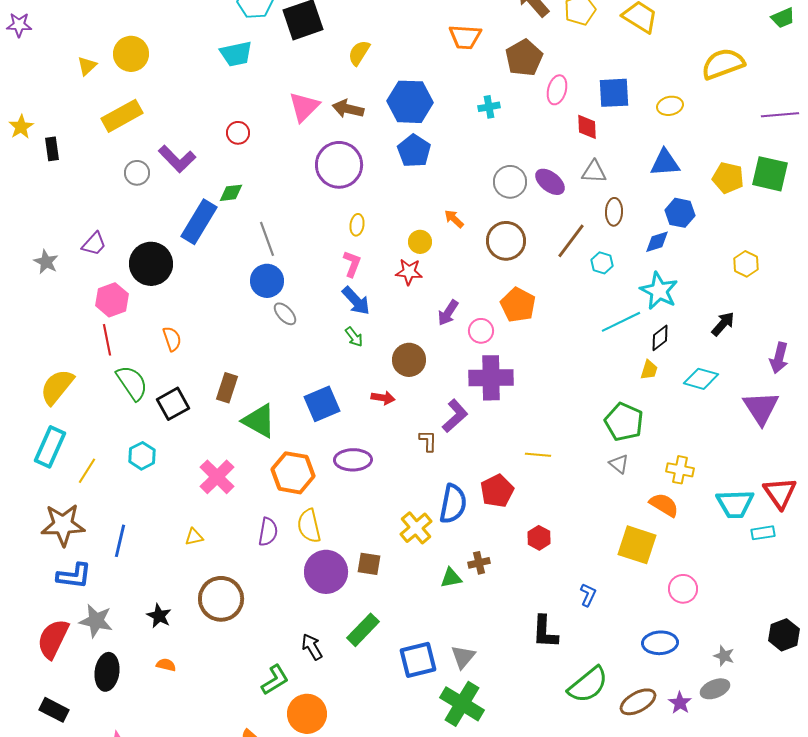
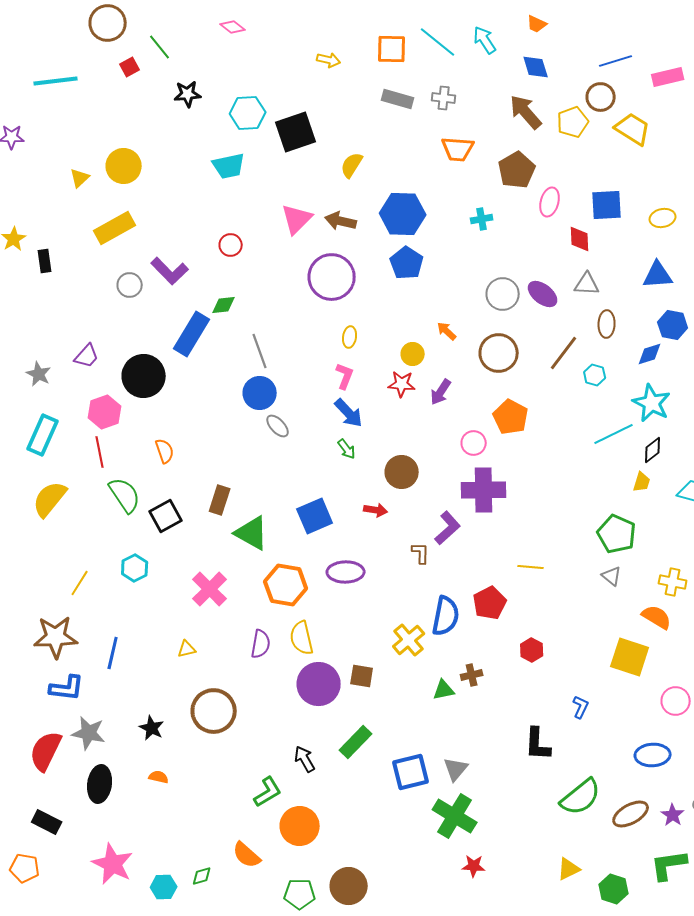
purple arrow: (448, 313) -> (441, 392), moved
cyan rectangle: (50, 447) -> (43, 435), moved

